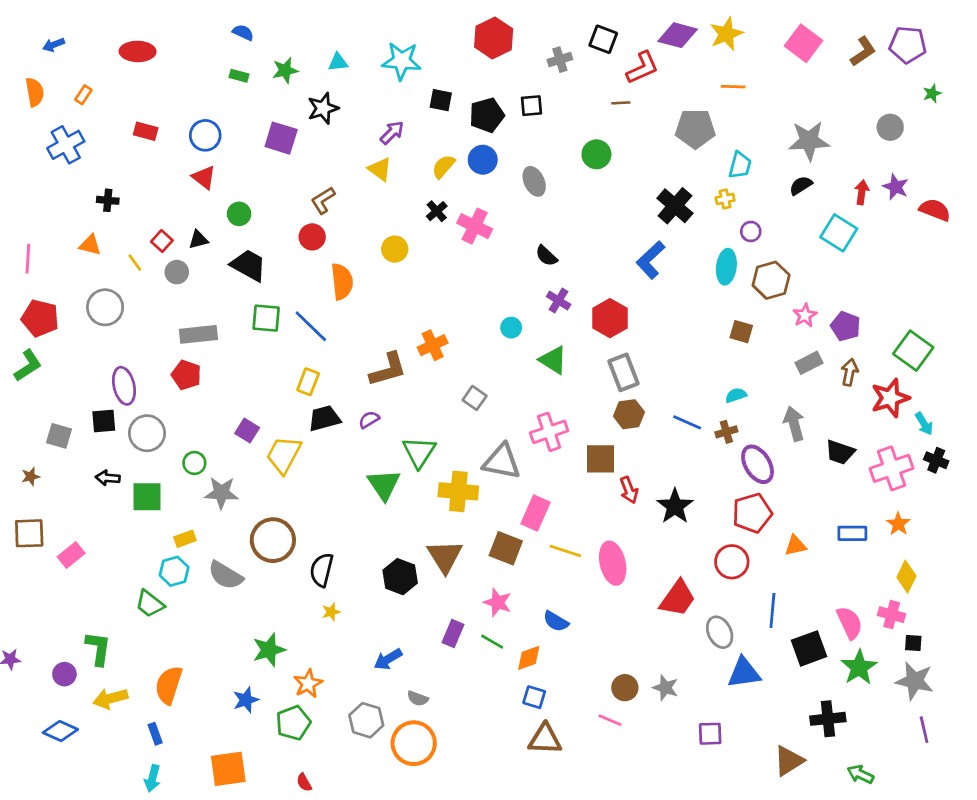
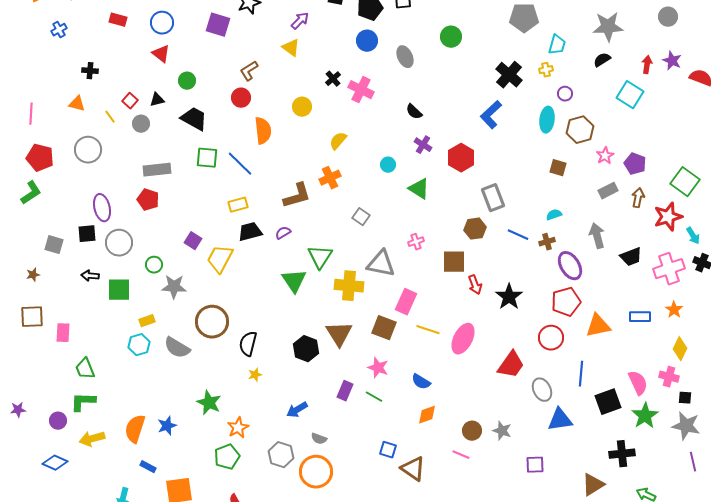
blue cross: (66, 145) -> (59, 30), size x0.6
yellow semicircle: (443, 167) -> (338, 141), moved
gray rectangle: (624, 372) -> (493, 198), moved
yellow rectangle: (308, 382) -> (238, 205), turned 54
pink cross: (549, 432) -> (416, 242), size x0.6
black trapezoid: (840, 452) -> (631, 257), turned -40
orange triangle: (795, 546) -> (598, 326), size x1.5
pink rectangle: (71, 555) -> (63, 333), turned -48
pink ellipse: (613, 563) -> (463, 339), turned 40
green trapezoid: (150, 604) -> (85, 369), moved, turned 30
green L-shape: (98, 648) -> (83, 402), turned -96
green star: (269, 650) -> (209, 403), turned -30
orange diamond: (529, 658) -> (427, 415), moved
blue square: (534, 697) -> (388, 450), moved
blue star: (246, 700) -> (167, 426), moved
blue rectangle: (155, 734) -> (148, 467), moved, turned -42
brown triangle: (545, 739) -> (413, 469), turned 32

